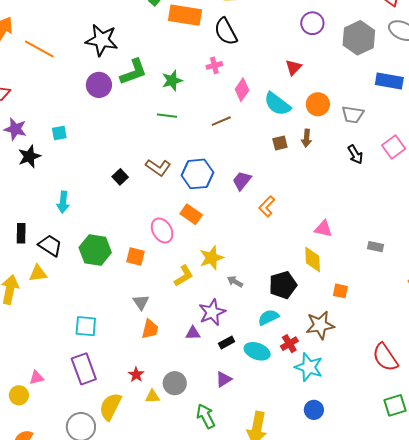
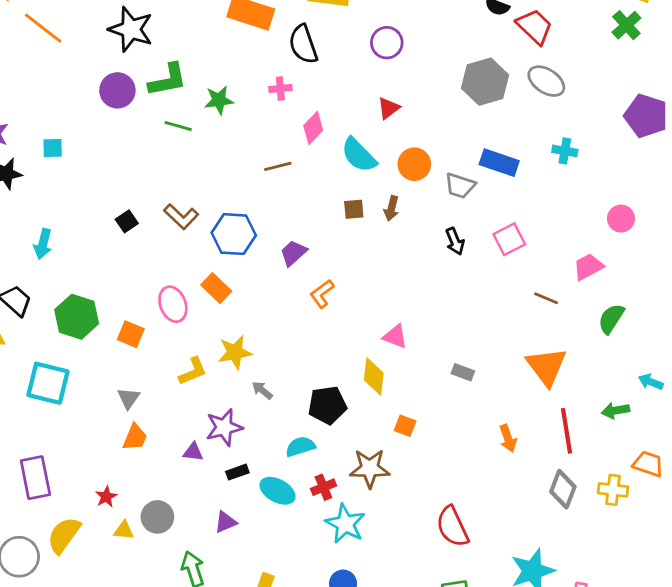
purple circle: (312, 23) -> (387, 43), moved
blue rectangle: (389, 81) -> (499, 163), moved
green line: (167, 116) -> (178, 126), moved
cyan square: (86, 326) -> (48, 383), moved, size x1.4

